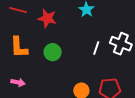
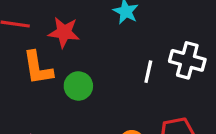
orange L-shape: (19, 47) -> (38, 68), moved

